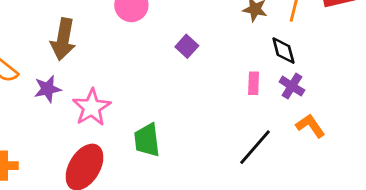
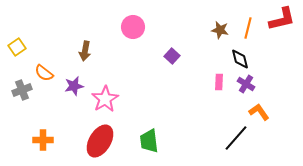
brown arrow: (63, 39) -> (85, 51), size x0.7
green trapezoid: (147, 140) -> (149, 141), moved
black line: (255, 147) -> (236, 138), moved

